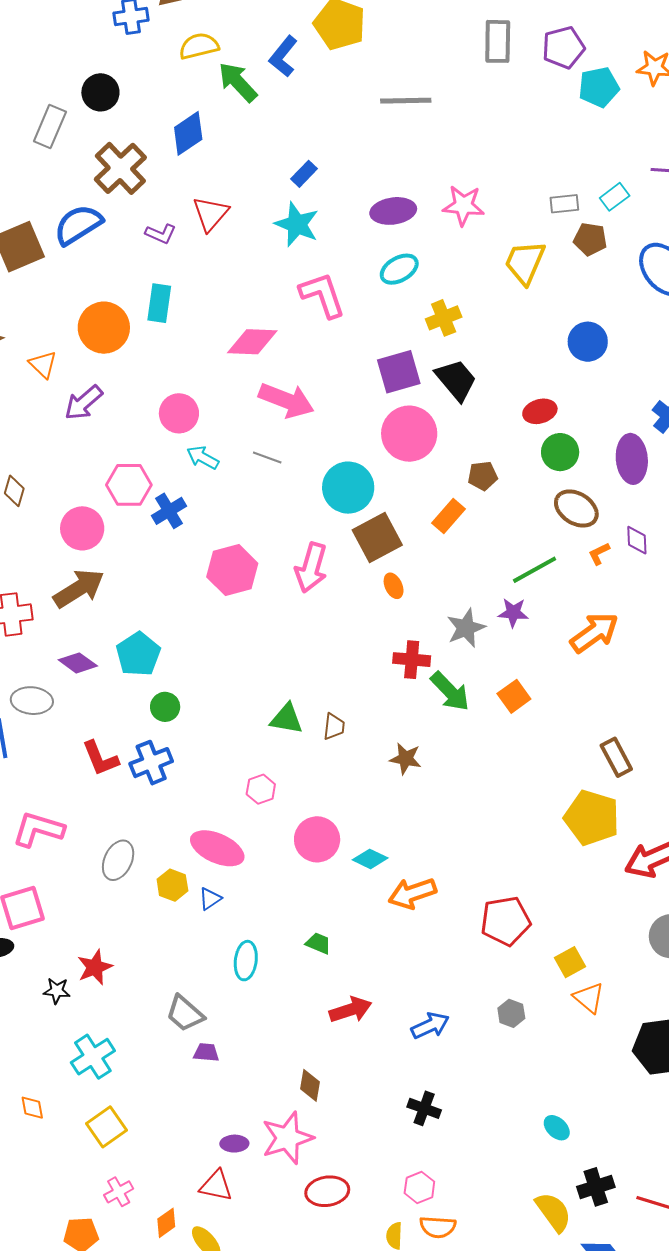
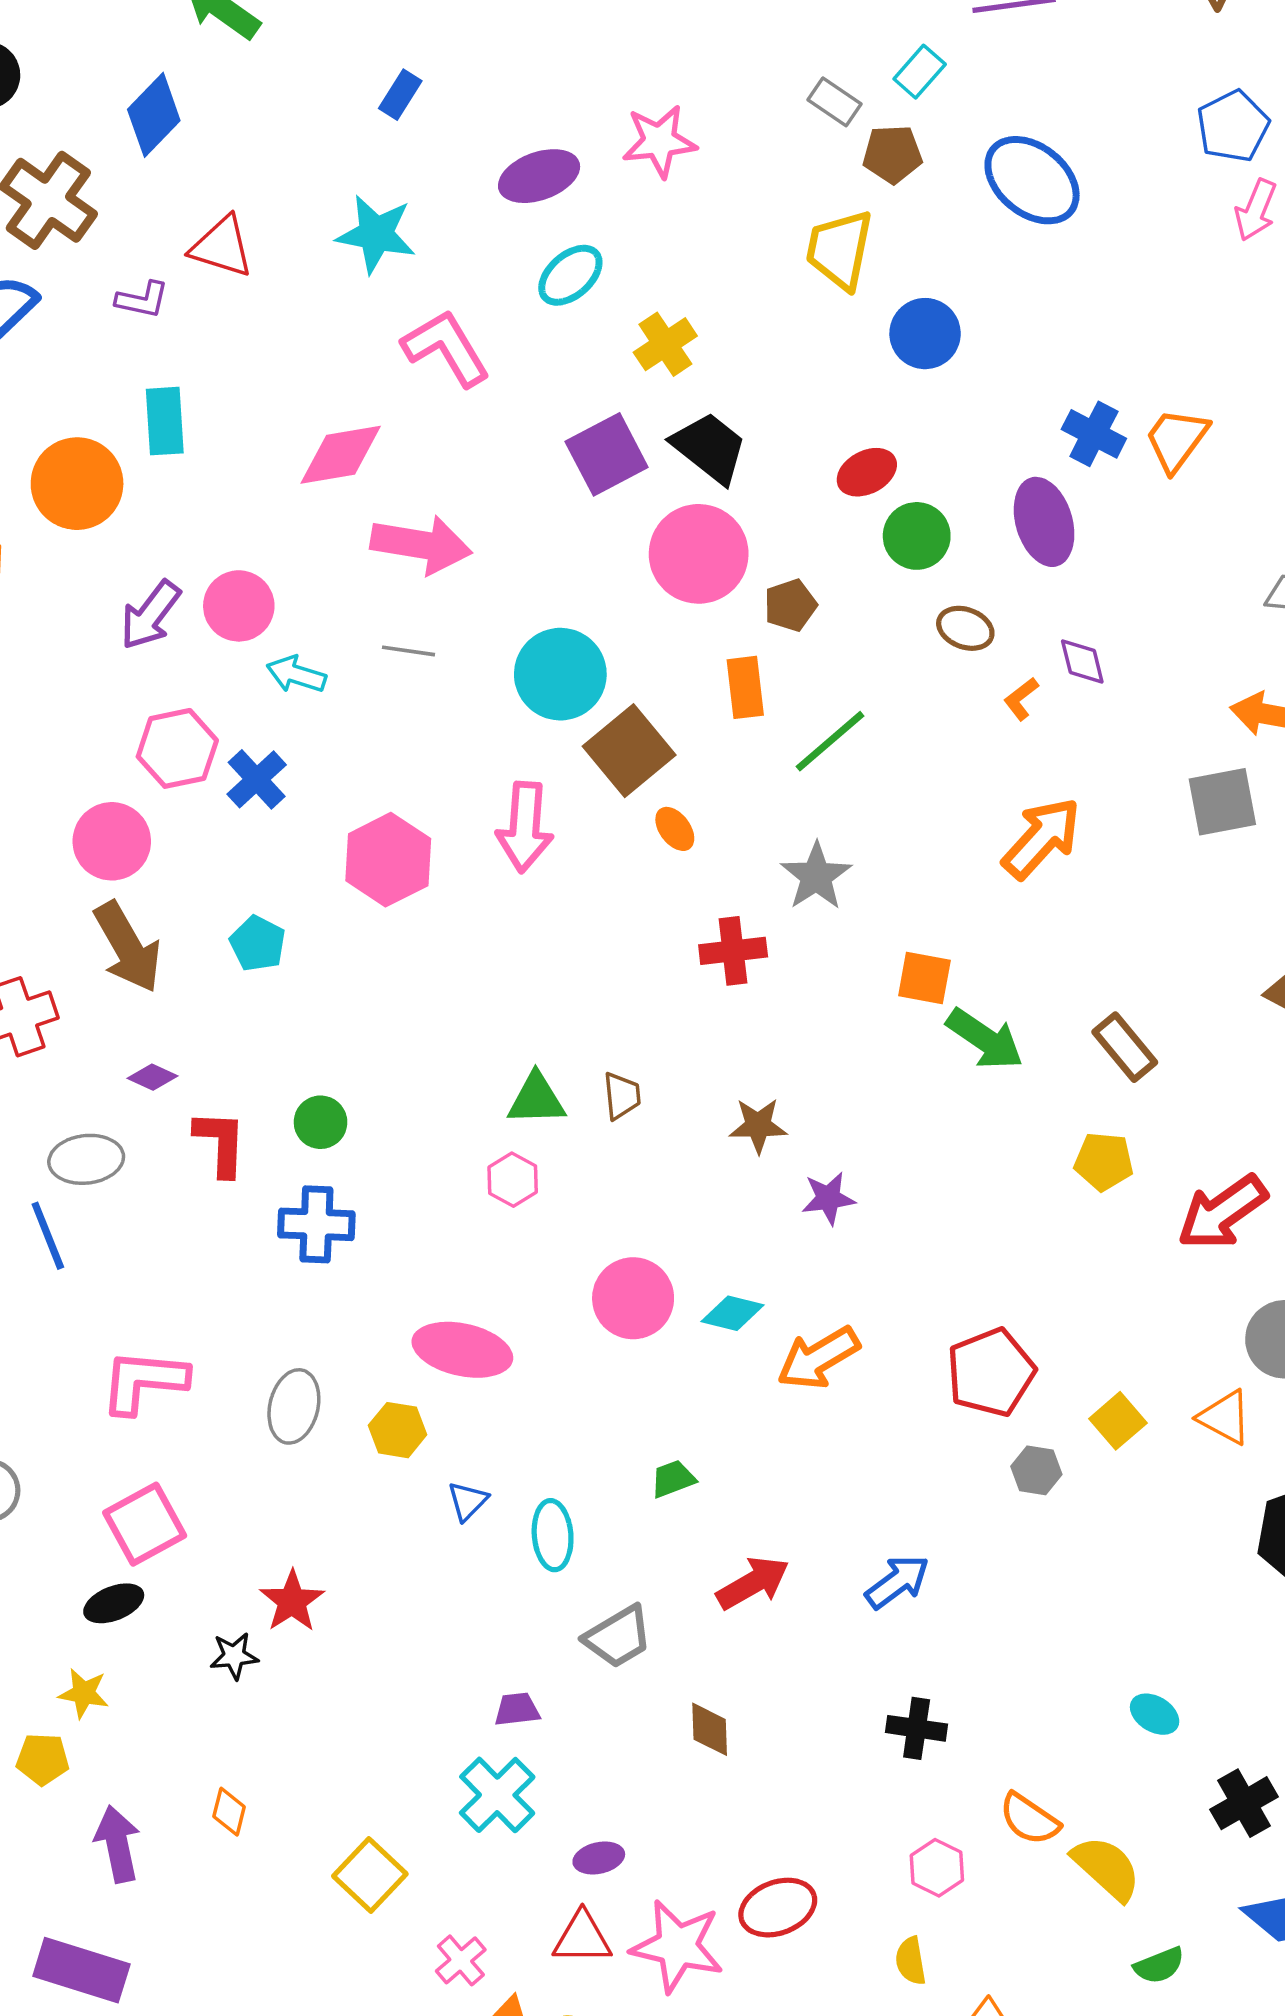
blue rectangle: (304, 174) -> (400, 95), moved
gray rectangle: (564, 204) -> (835, 102), turned 52
red triangle: (211, 214) -> (222, 247), turned -42
yellow trapezoid: (525, 262) -> (840, 250), moved
purple arrow: (84, 403) -> (150, 615), moved
pink circle: (409, 434) -> (699, 554), moved
brown ellipse: (576, 508) -> (965, 628), size x0.7
orange rectangle: (448, 516) -> (745, 687), turned -36
green line: (535, 570) -> (830, 741), moved
brown arrow: (79, 588) -> (128, 947), turned 104
purple star: (513, 613) -> (828, 1198), moved
cyan pentagon: (138, 654) -> (258, 944), moved, size x0.7
purple diamond: (78, 663) -> (153, 1077), size x0.7
green arrow: (450, 691) -> (985, 1039), moved
orange square: (514, 696) -> (924, 978), turned -32
red L-shape: (100, 758) -> (220, 1143), moved, turned -144
blue cross: (151, 763) -> (316, 1224), turned 36
pink hexagon: (261, 789) -> (513, 1180), moved
yellow pentagon: (592, 818) -> (1104, 1161), size x0.6
blue triangle: (210, 899) -> (468, 1501), moved
green trapezoid: (318, 943) -> (673, 1479), turned -32
orange triangle: (589, 998) -> (1225, 1417), moved
gray hexagon: (511, 1013) -> (1036, 1470), moved
gray trapezoid: (185, 1014) -> (618, 1637), moved, turned -60
cyan cross: (93, 1057) -> (497, 1795), moved
orange diamond: (32, 1108) -> (229, 1812), moved, turned 36
pink star: (287, 1138) -> (677, 1946), moved, turned -30
pink cross: (119, 1192) -> (461, 1960), moved
yellow semicircle: (553, 1212) -> (1107, 1868), moved
orange semicircle: (438, 1227) -> (1029, 1819), moved, turned 42

